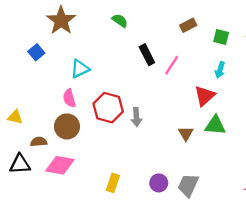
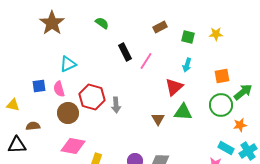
blue square: (36, 52) -> (39, 86), moved, turned 32
brown circle: (67, 126) -> (68, 113), moved
pink diamond: (60, 165) -> (73, 146), moved

